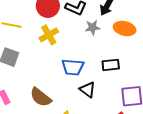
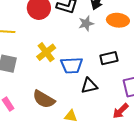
yellow cross: (49, 35) -> (46, 52), moved
black triangle: (87, 90) -> (89, 86), turned -42

